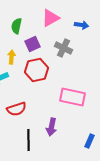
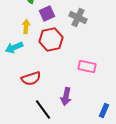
pink rectangle: (72, 97) -> (87, 66), size x0.7
black line: (28, 140) -> (43, 110), turned -35

